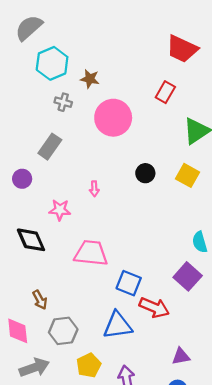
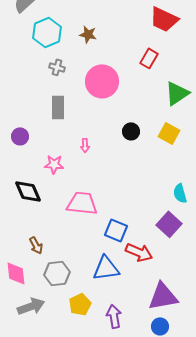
brown star: (90, 79) -> (88, 34), moved
gray rectangle: (50, 147) -> (58, 107), moved, turned -35
purple triangle: (181, 356) -> (163, 296), size x1.8

